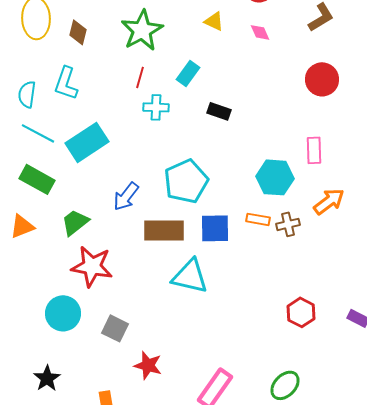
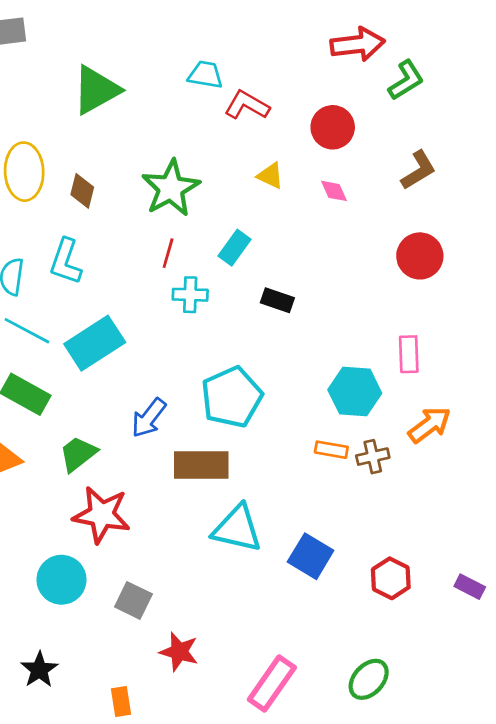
blue square: (215, 228) -> (311, 556), moved, turned 32

